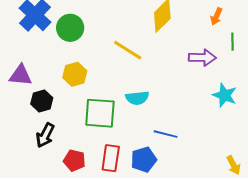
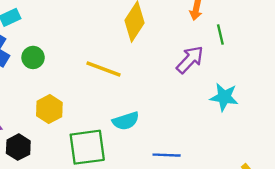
green circle: (70, 28) -> (33, 57), size x0.7
purple arrow: (202, 58) -> (190, 60), turned -36

